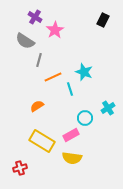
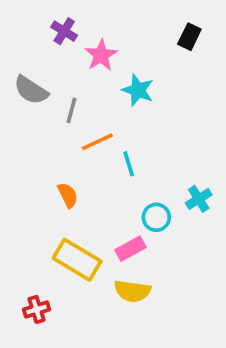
gray semicircle: (25, 41) -> (31, 90), moved
cyan star: (84, 72) -> (138, 90), moved
orange semicircle: (37, 106) -> (68, 195), turned 96

